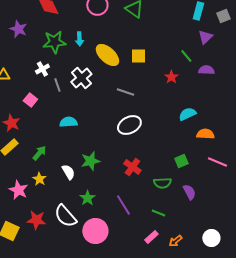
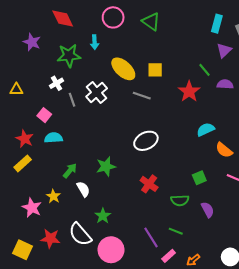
cyan arrow: (79, 39) -> (95, 42), moved
red star: (171, 77) -> (189, 91), size x1.5
gray line: (125, 92) -> (142, 96), moved
cyan semicircle: (68, 122) -> (53, 138), moved
orange semicircle: (205, 134) -> (224, 150), turned -144
green arrow: (39, 153) -> (70, 171), moved
green star: (90, 161) -> (106, 166), moved
purple line: (123, 205) -> (151, 237), moved

